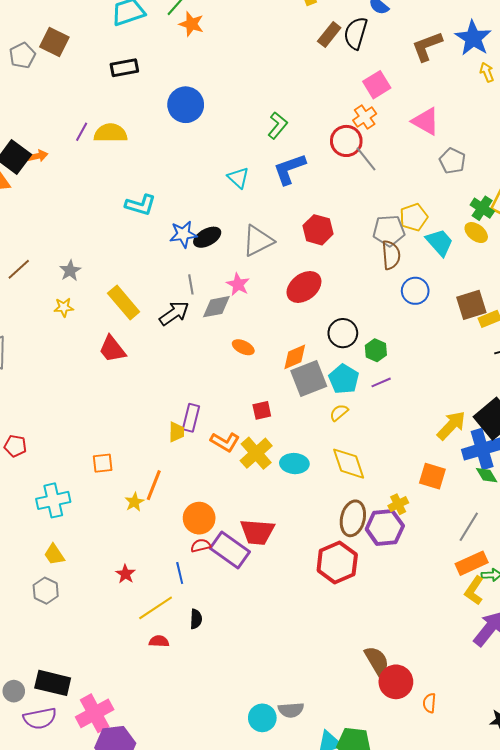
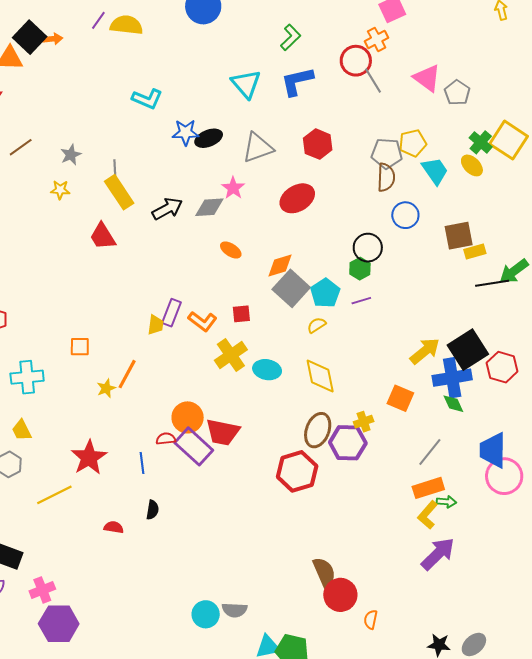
pink triangle: (426, 121) -> (427, 78), moved
cyan triangle: (238, 178) -> (246, 84), size x1.4
gray line: (191, 284) -> (115, 169), moved
black circle: (343, 333) -> (368, 248), moved
gray square: (309, 379) -> (291, 288), turned -33
orange L-shape: (225, 442) -> (203, 321), moved
orange circle: (199, 518) -> (188, 417), moved
red star: (125, 574) -> (89, 458), size x1.8
yellow line: (156, 608) -> (54, 495), moved
pink cross: (95, 713) -> (42, 590), size x0.7

